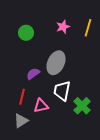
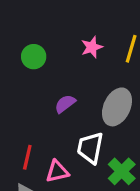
gray ellipse: (56, 63) -> (117, 107), moved
purple semicircle: (33, 74) -> (65, 104), moved

